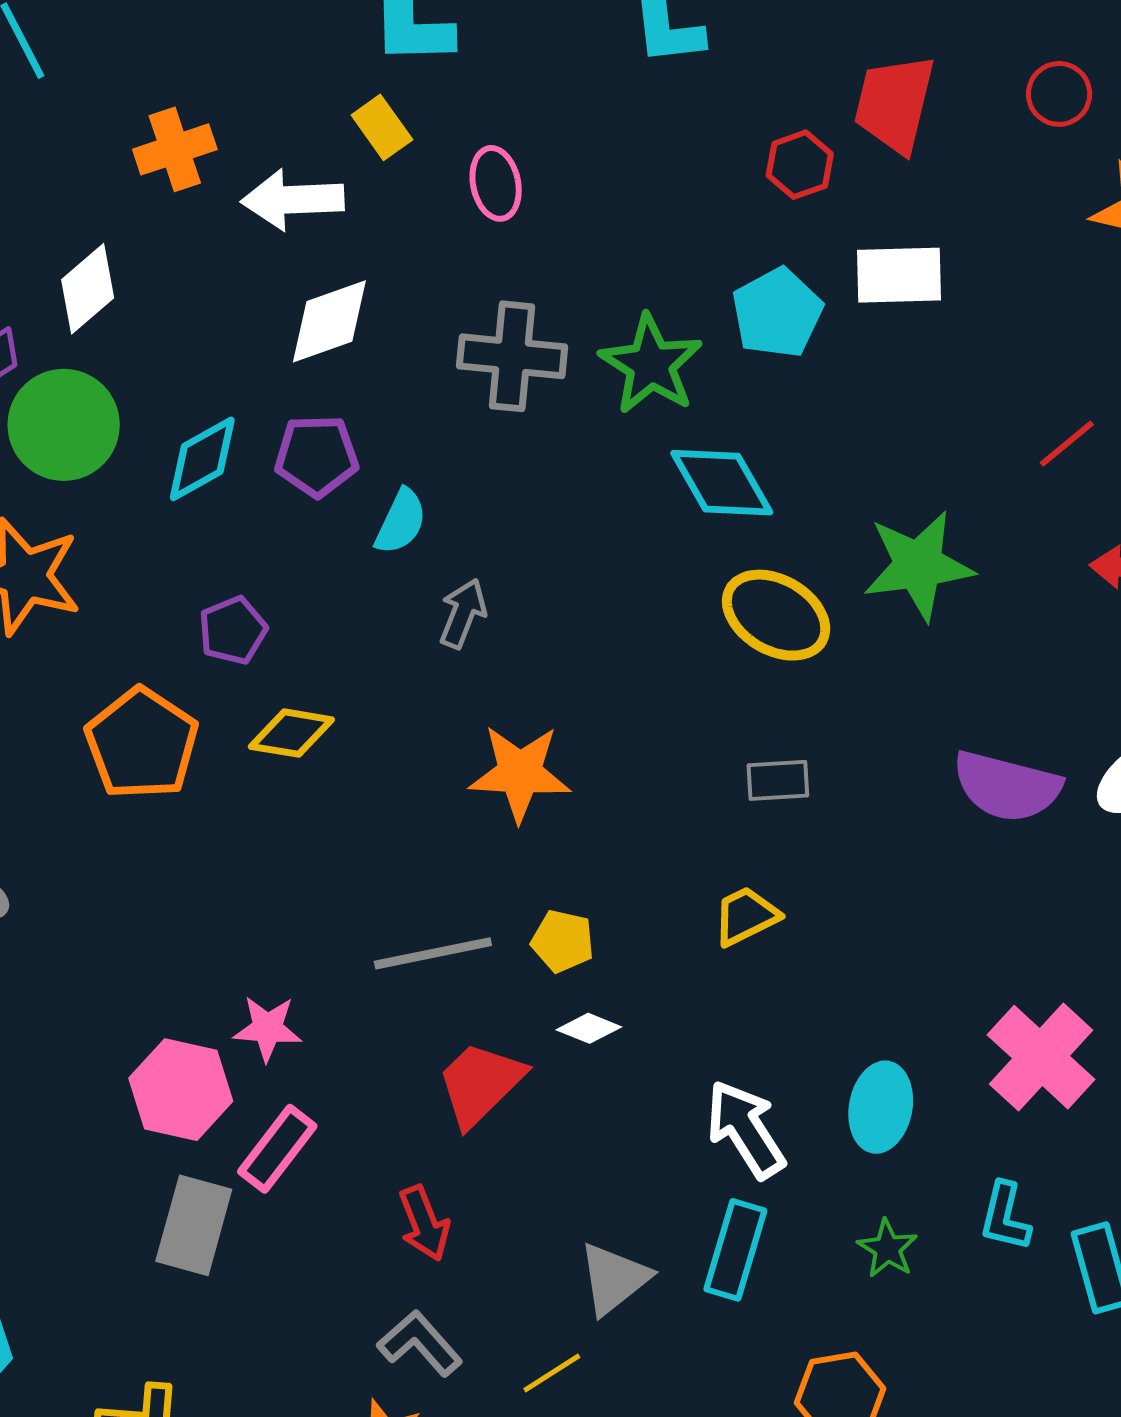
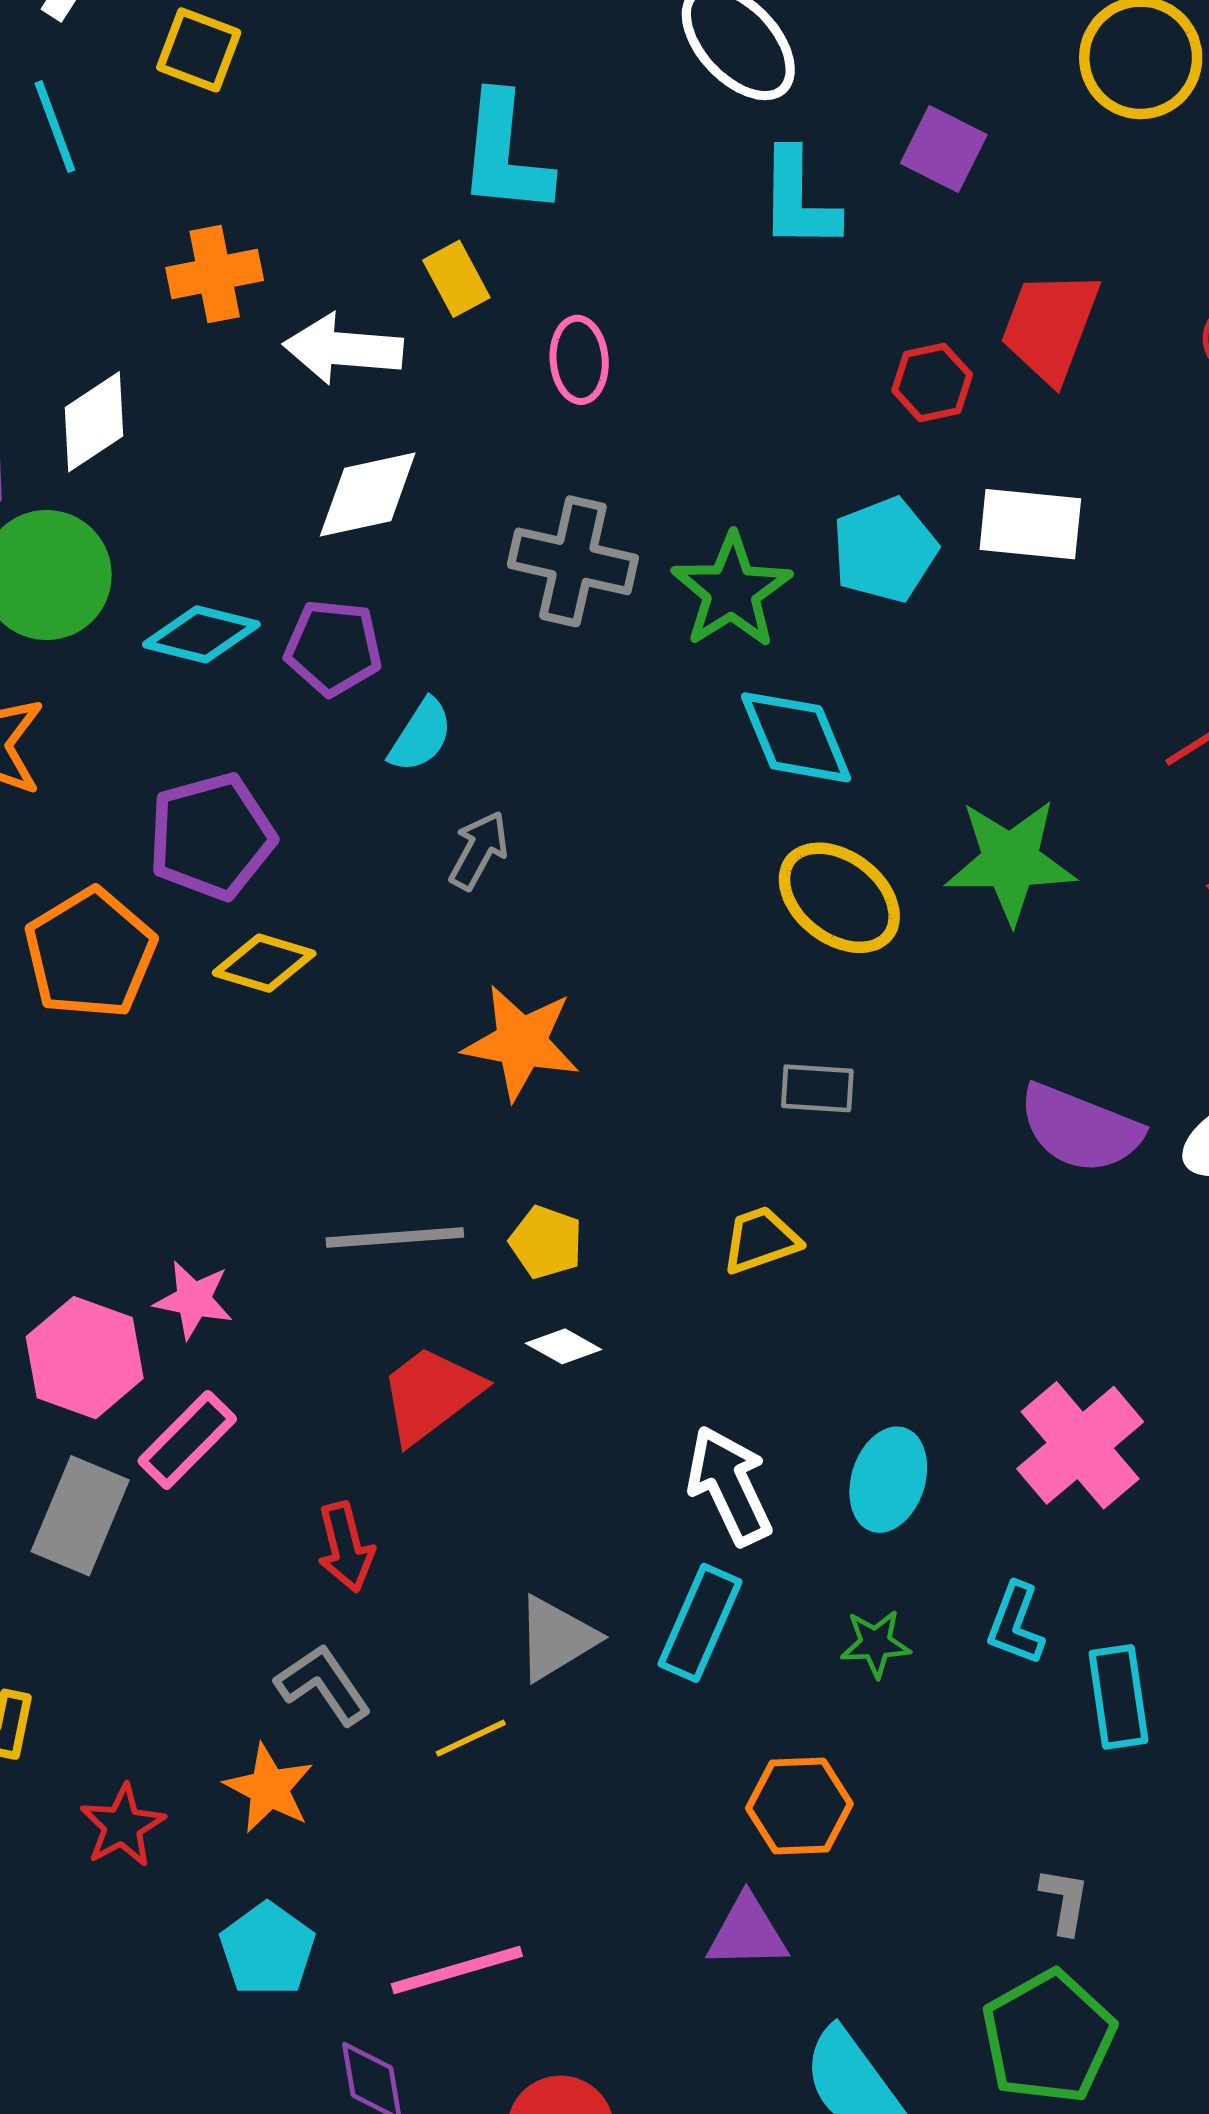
cyan diamond: (202, 459) -> (201, 634), turned 36
purple pentagon: (233, 630) -> (212, 836), size x1.6
green star: (888, 1249) -> (876, 1644), turned 30

